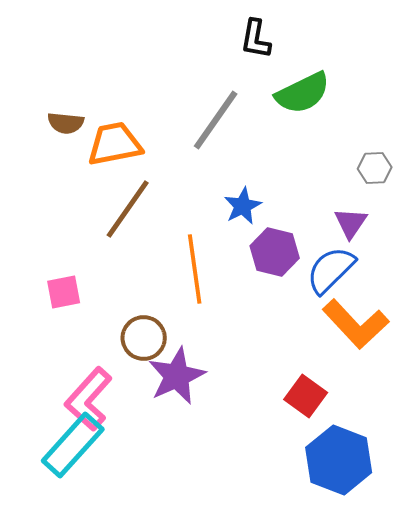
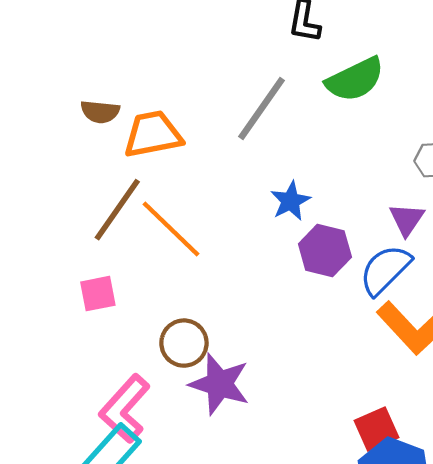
brown line: (128, 209) -> (117, 210), moved
orange line: (195, 269) -> (171, 229), moved, turned -38
purple star: (177, 376) -> (219, 384), turned -30
red square: (306, 396) -> (377, 429), moved, turned 30

